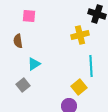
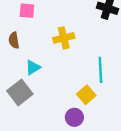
yellow cross: (80, 35) -> (64, 38), moved
gray square: (23, 85) -> (20, 92), size x1.5

